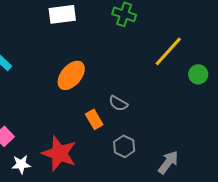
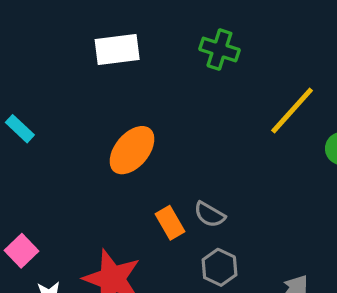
gray semicircle: (118, 103) -> (210, 214), moved

